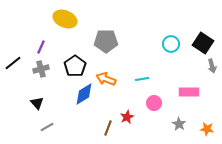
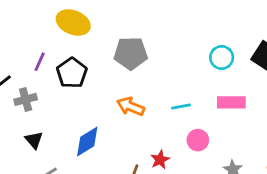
black pentagon: (75, 66) -> (72, 73), moved
gray cross: (41, 69) -> (26, 99), moved
pink rectangle: (189, 92) -> (231, 102), moved
blue diamond: (84, 94) -> (87, 141), moved

